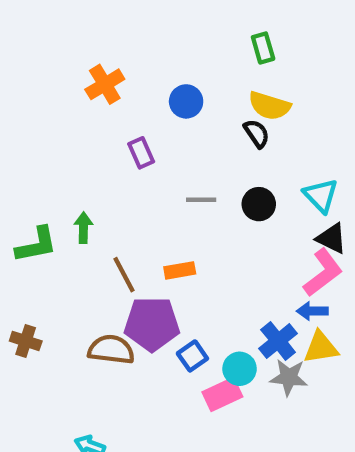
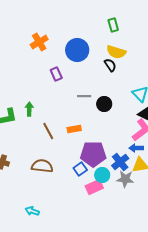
blue circle: (186, 101) -> (77, 50), size x1.5
black circle: (259, 204) -> (104, 104), moved
purple pentagon: (152, 324) -> (93, 154), moved

